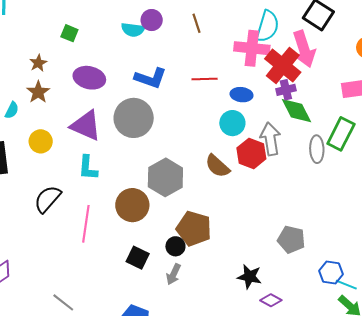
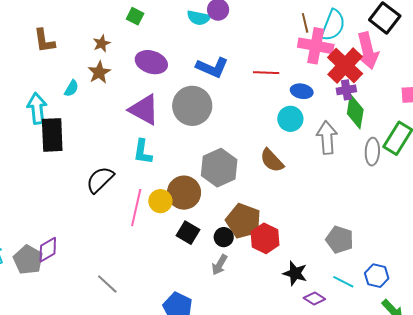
brown line: (196, 23) -> (305, 23), moved
green diamond: (297, 111) -> (355, 112), turned 32
yellow circle: (41, 141) -> (160, 201), moved
red hexagon: (251, 153) -> (265, 238), moved
black square: (138, 258) -> (188, 233), moved
cyan line: (346, 285) -> (343, 282), moved

